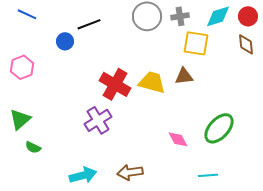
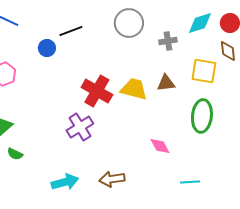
gray cross: (180, 16) -> (168, 41), moved
yellow square: (196, 43) -> (204, 71), moved
green ellipse: (219, 128) -> (202, 116), moved, turned -36

